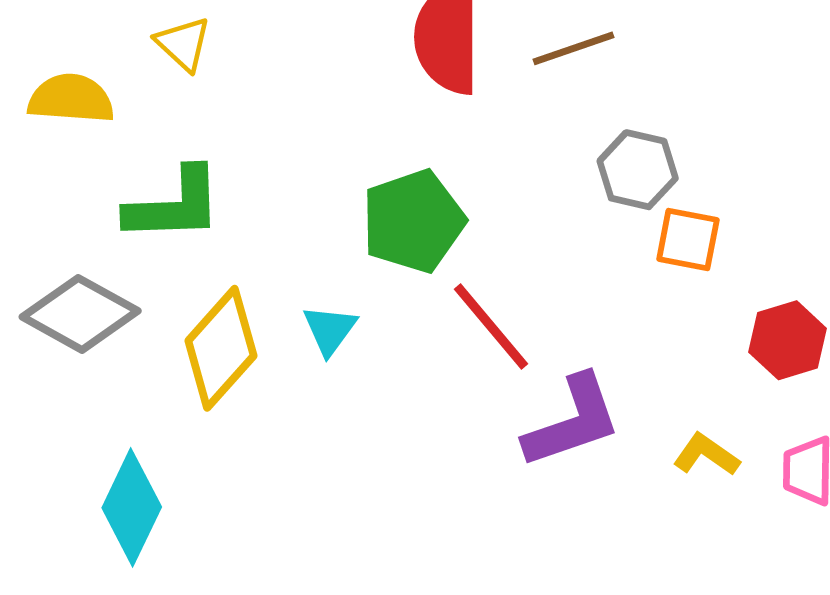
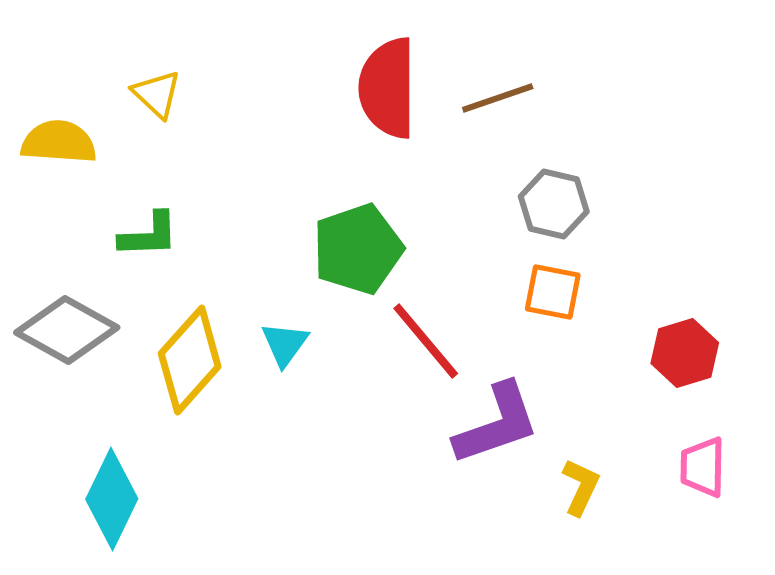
green L-shape: (174, 205) -> (149, 235), size x0.7
orange square: (688, 239) -> (553, 292), moved
yellow L-shape: (706, 455) -> (581, 487), moved, turned 80

